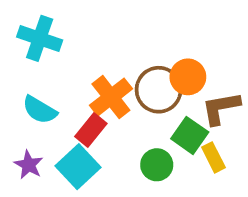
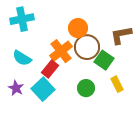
cyan cross: (40, 38) -> (22, 19), turned -30
orange circle: (188, 77) -> (78, 28), moved
brown L-shape: (221, 108) -> (121, 35), moved
green square: (190, 135) -> (104, 60), moved

